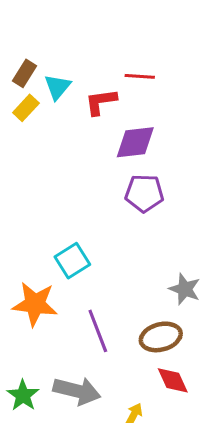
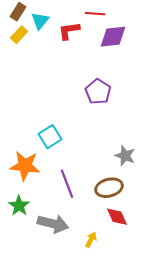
purple diamond: (135, 142) -> (113, 37), moved
purple pentagon: (144, 193) -> (98, 92), turned 30
green star: (23, 395) -> (19, 206), moved

